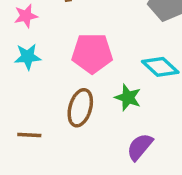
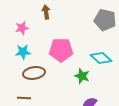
brown ellipse: (80, 108) -> (34, 73), moved, turned 65

